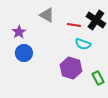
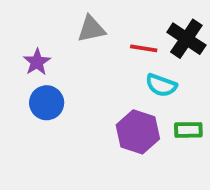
gray triangle: (47, 15) -> (91, 29), turned -42
green rectangle: (98, 78) -> (188, 130), moved, turned -64

